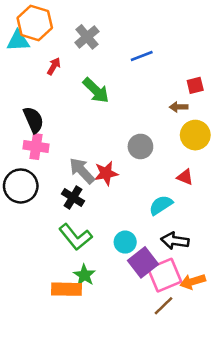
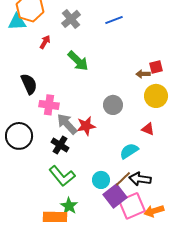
blue line: (142, 56) -> (114, 20), moved
red square: (195, 85) -> (156, 67), moved
pink cross: (36, 146) -> (49, 105), moved
brown line: (163, 306) -> (123, 179), moved

